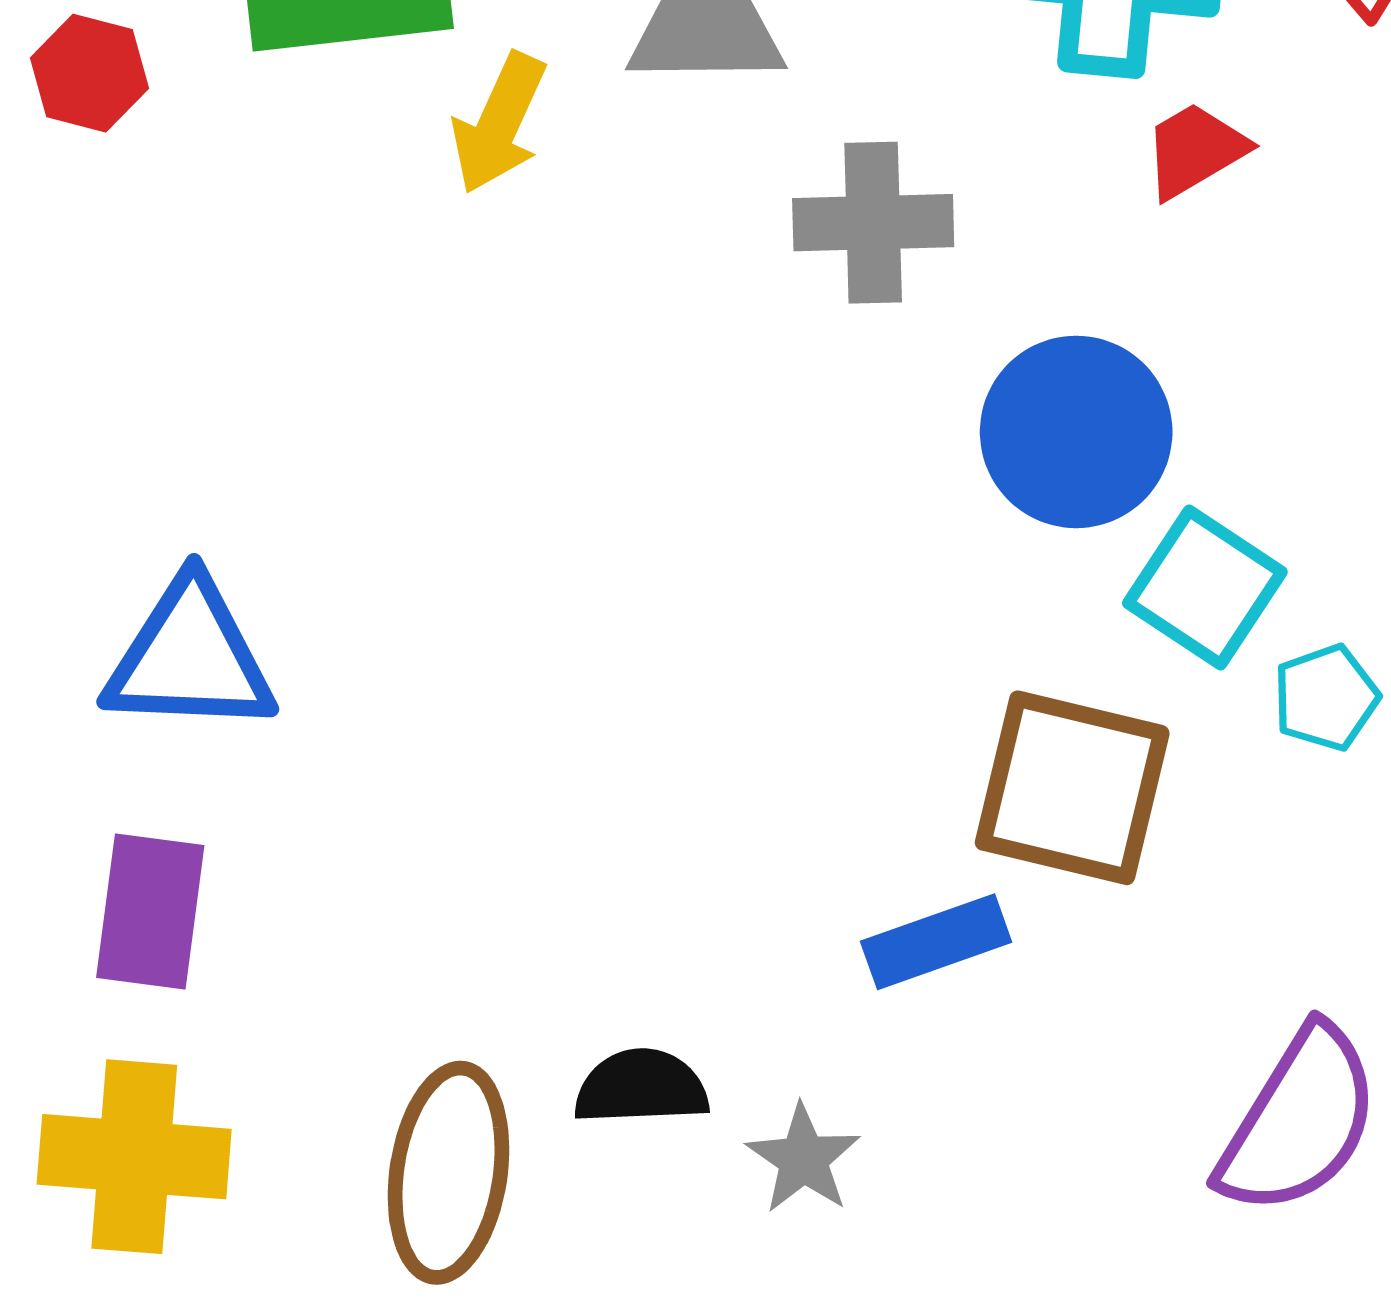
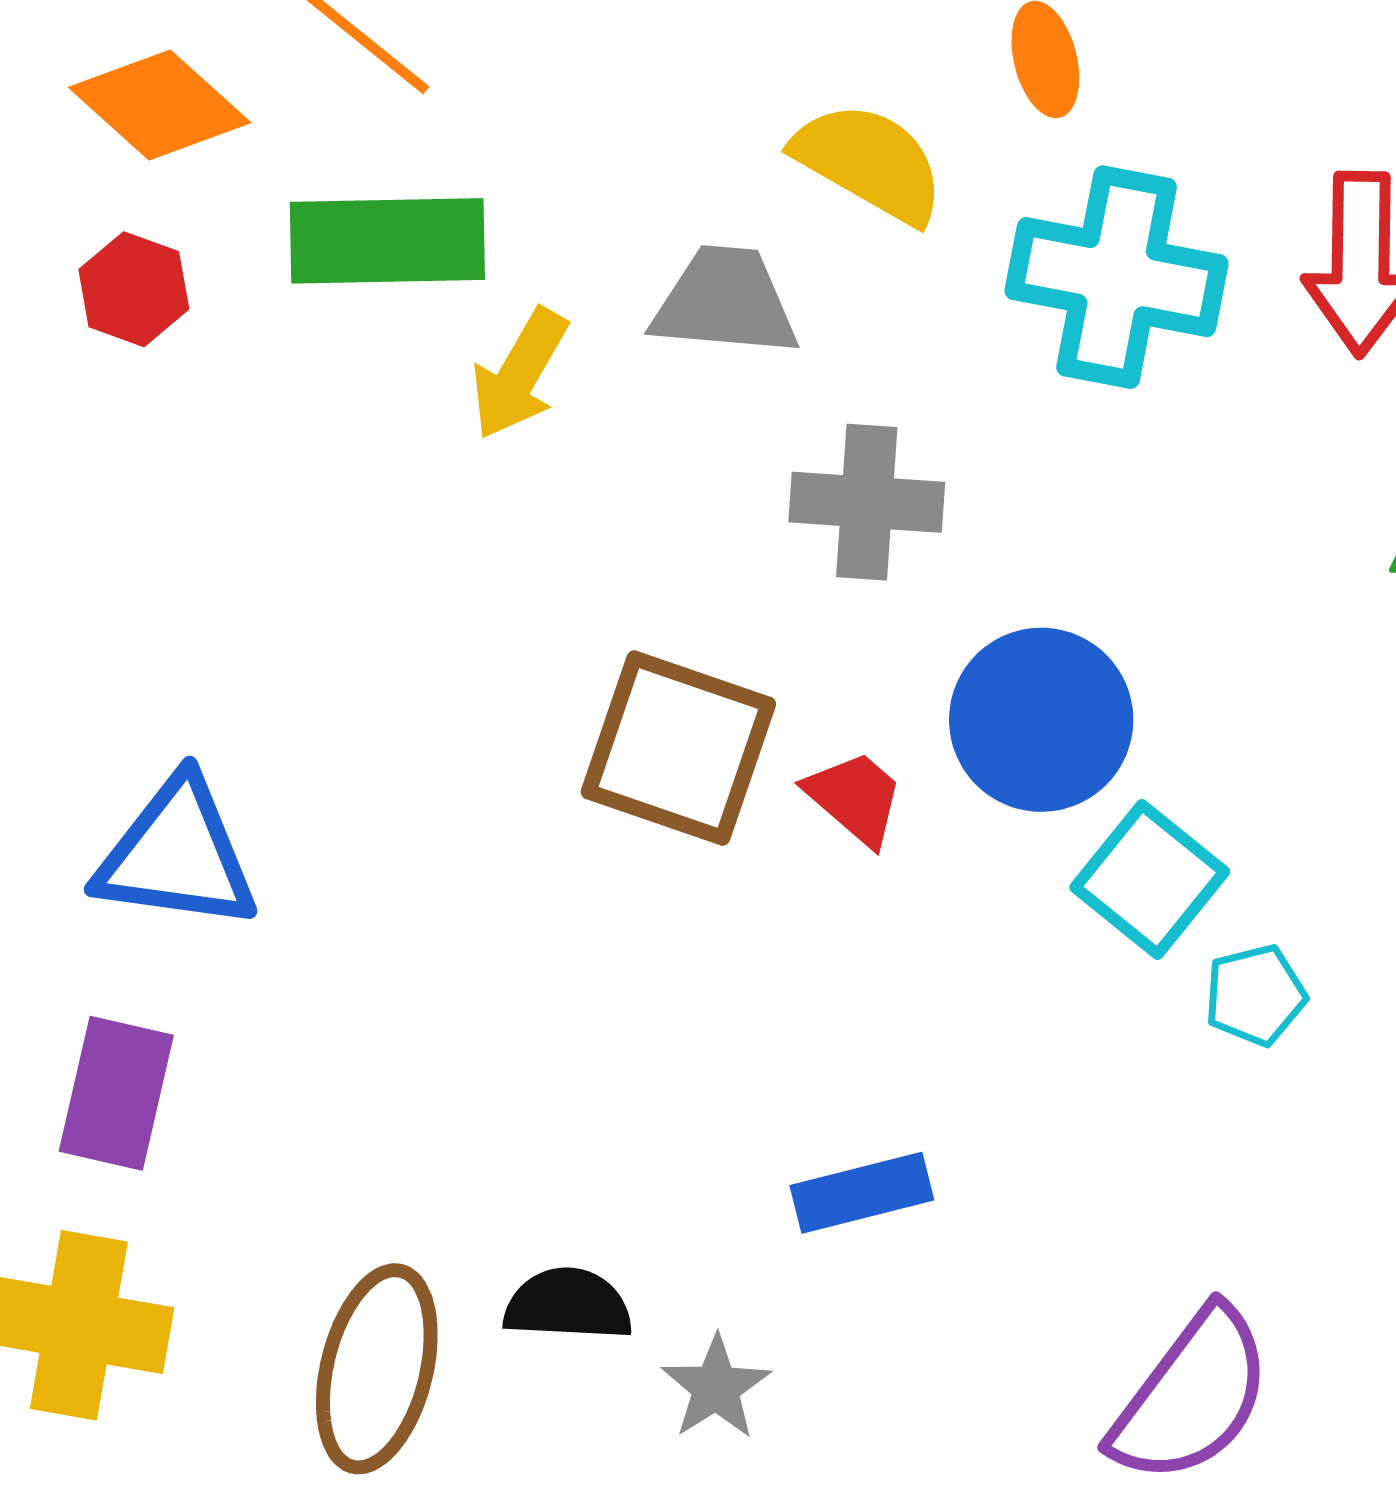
red trapezoid: (1195, 150) -> (855, 798), moved, turned 66
brown square: (1072, 788) -> (678, 748), moved

